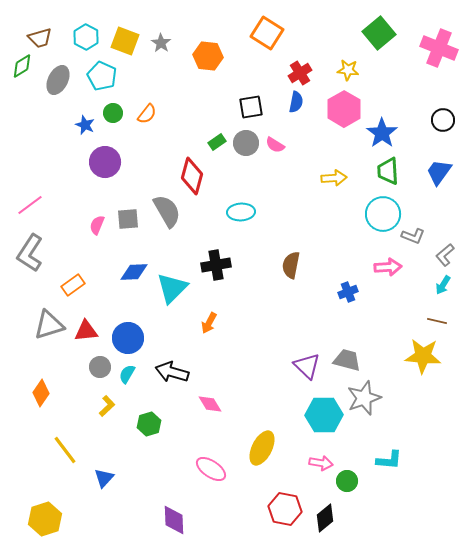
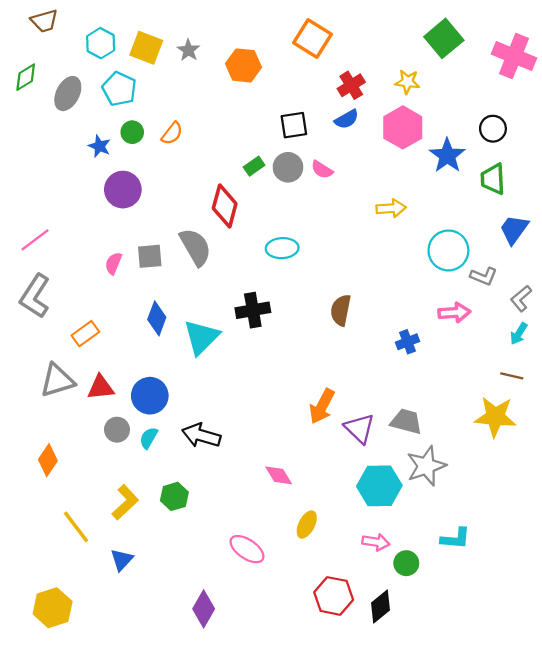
brown trapezoid: (40, 38) -> (44, 21), moved
blue semicircle: (296, 102) -> (347, 119), turned 50
black circle: (443, 120) -> (493, 129), moved
green trapezoid: (388, 171) -> (493, 179), moved
blue trapezoid: (439, 172) -> (514, 229), moved
blue diamond: (134, 272) -> (157, 318), turned -68
orange arrow: (209, 323) -> (322, 406), moved, size x1.4
pink diamond: (210, 404) -> (279, 475), moved
yellow L-shape: (107, 406) -> (125, 502), moved, size x1.4
yellow ellipse: (262, 448) -> (307, 525), size x0.7
purple diamond: (174, 520) -> (204, 609), turned 32

